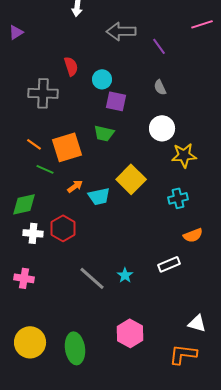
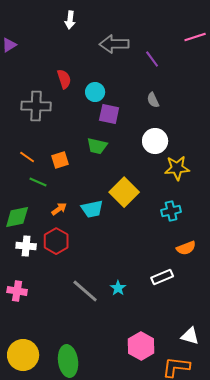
orange square: (67, 147) -> (60, 160), size x0.6
orange arrow: (75, 186) -> (59, 209), moved
pink hexagon: (130, 333) -> (141, 346), moved

